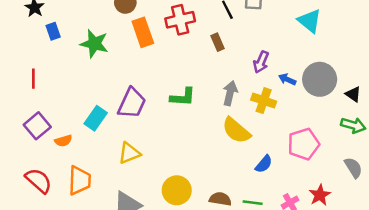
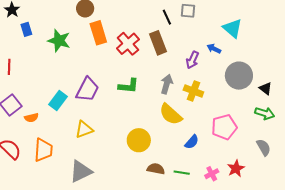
red cross: (180, 20) -> (128, 44), moved, turned -30
brown rectangle: (217, 42) -> (158, 43), size x1.6
blue arrow: (287, 79) -> (214, 49), moved
yellow circle: (177, 190) -> (139, 140), moved

